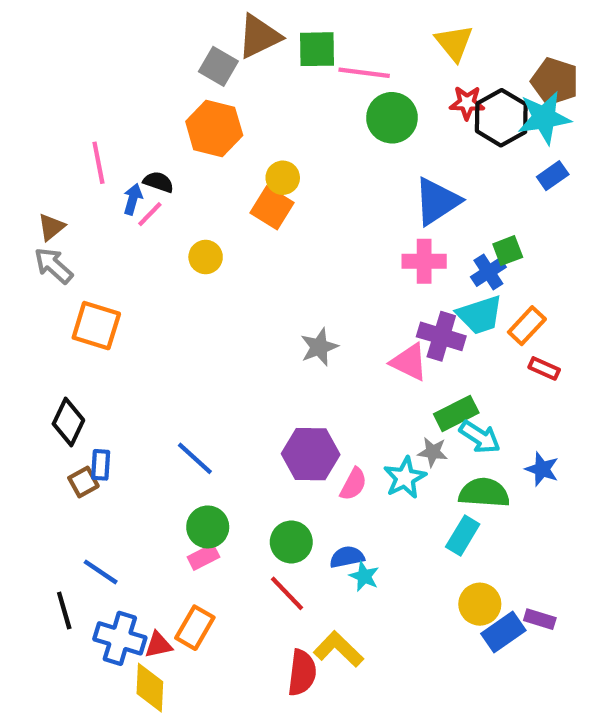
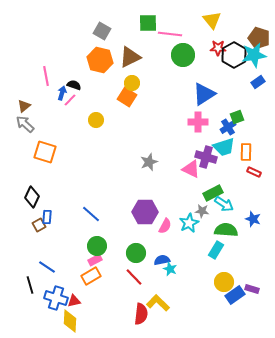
brown triangle: (259, 36) -> (130, 57), moved
orange rectangle: (527, 326) -> (246, 152), turned -42
orange rectangle: (195, 628) -> (91, 276), moved, turned 30

